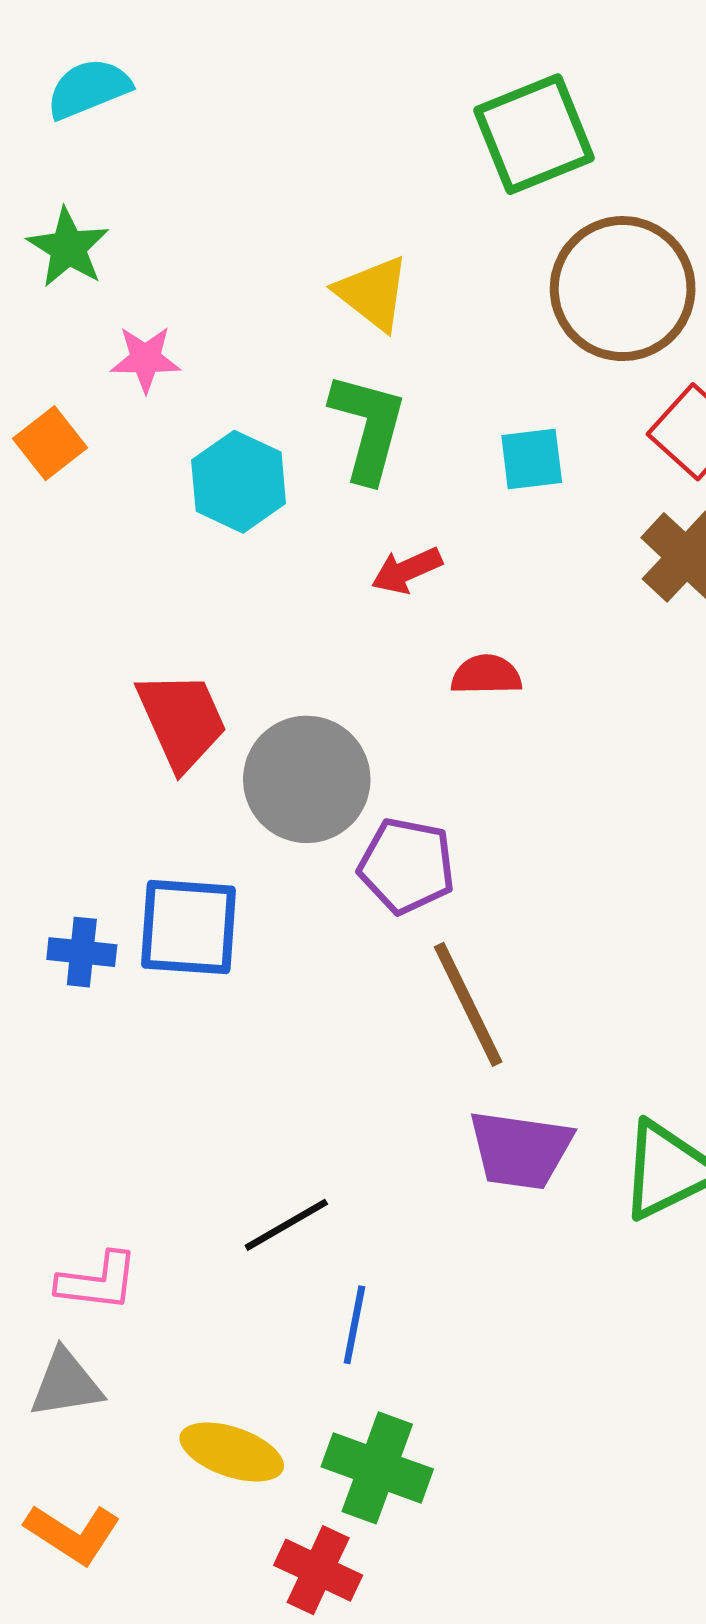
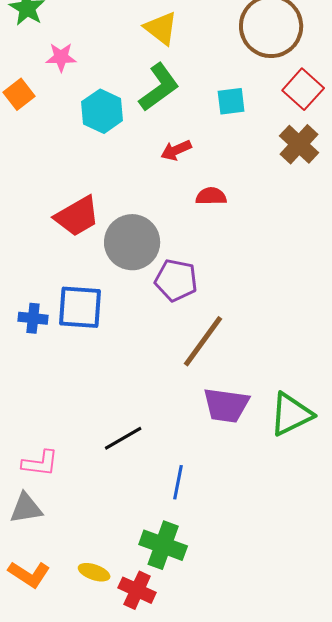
green L-shape: (368, 427) -> (159, 87), turned 39
red trapezoid: (182, 720) -> (77, 216), turned 84
brown line: (468, 1004) -> (203, 341), turned 62
blue line: (354, 1325) -> (178, 482), moved
yellow ellipse: (232, 1452) -> (94, 572), moved, size x0.7

